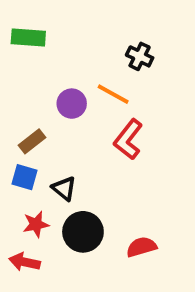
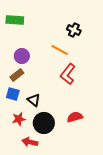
purple circle: (72, 104) -> (22, 56), moved
red semicircle: (141, 247) -> (75, 117), moved
red arrow: (25, 262) -> (30, 142), moved

